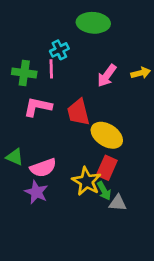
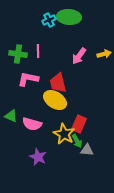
cyan cross: (59, 50) -> (49, 20), moved
yellow ellipse: (107, 135) -> (55, 100), moved
pink semicircle: (43, 168) -> (32, 124), turned 36
purple star: (36, 192) -> (38, 157), moved

